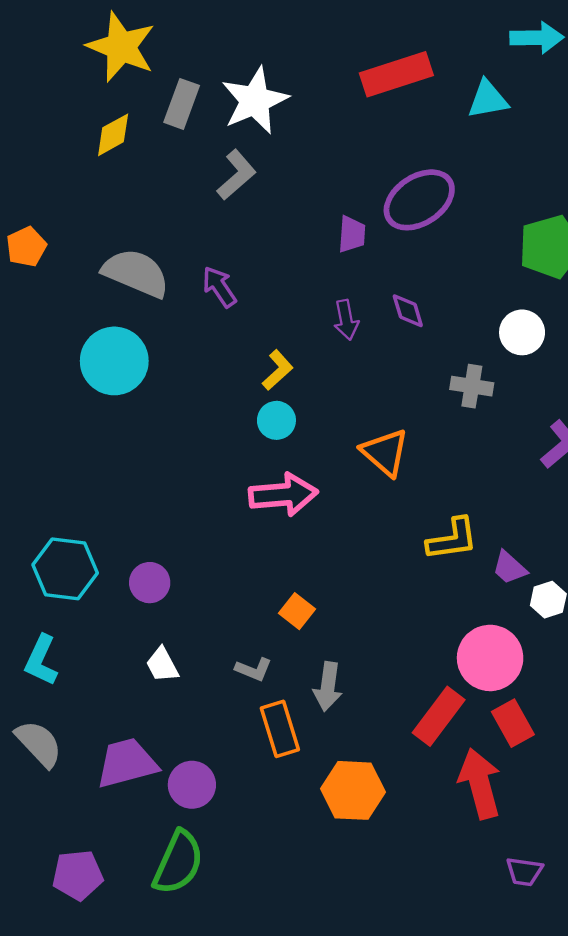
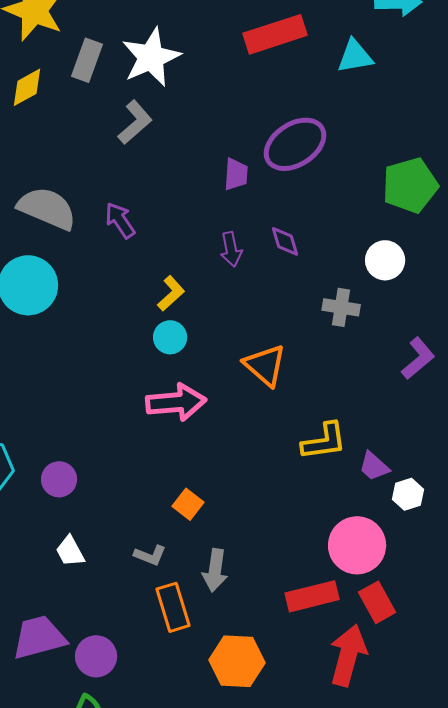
red rectangle: (439, 716) -> (312, 596), turned 39
red arrow: (480, 784) -> (348, 655), turned 30

